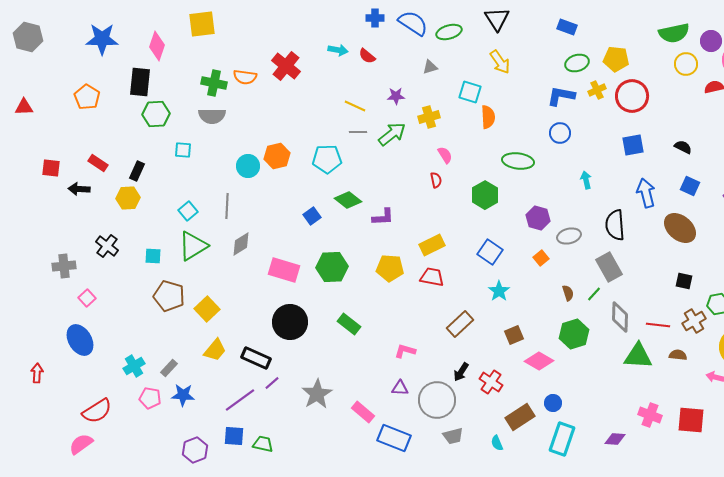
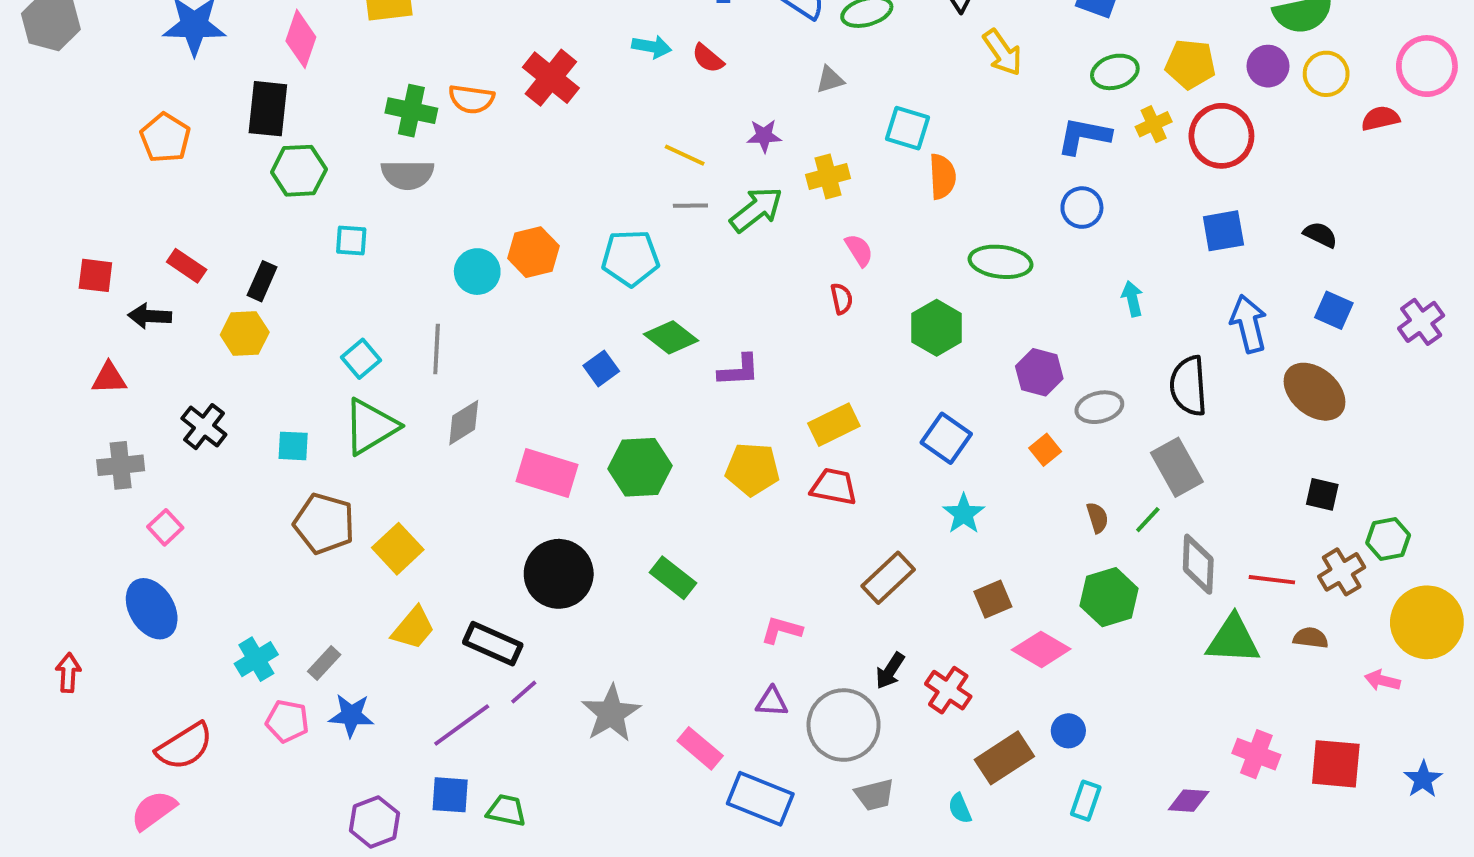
purple circle: (711, 41) -> (1268, 66), moved
yellow arrow: (500, 62) -> (1002, 53), moved
red triangle: (24, 107) -> (109, 378), moved
cyan rectangle: (562, 439) -> (1086, 801), size x0.6

